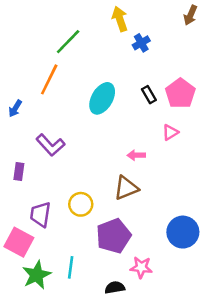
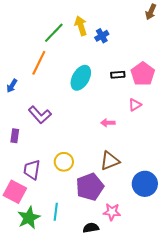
yellow arrow: (120, 19) -> (81, 26), moved
blue cross: (141, 43) -> (102, 36), moved
black rectangle: (149, 95) -> (118, 75), turned -64
brown triangle: (126, 188) -> (110, 161), moved

